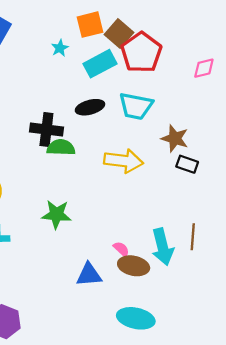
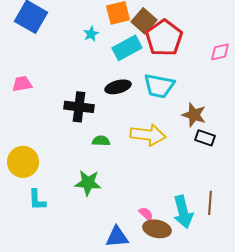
green semicircle: (61, 147) -> (101, 141), moved, size x0.7

